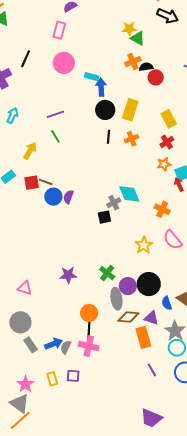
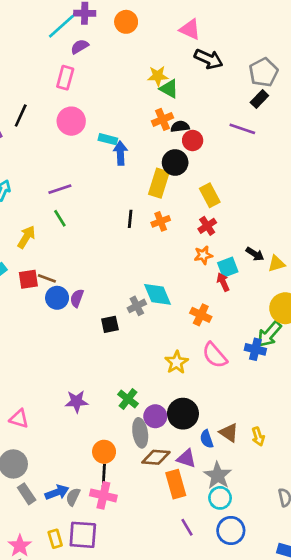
black circle: (105, 110) -> (175, 162), moved
black square: (104, 217) -> (110, 324), moved
purple square: (73, 376) -> (83, 535), size x1.6

